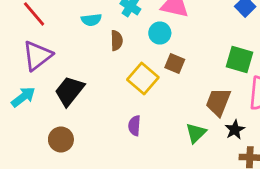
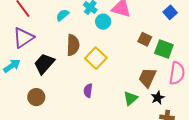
cyan semicircle: (91, 20) -> (63, 15), turned 144
cyan circle: (160, 33) -> (103, 22), moved
brown semicircle: (117, 41) -> (73, 45), moved, size x1.5
brown square: (175, 64) -> (145, 39), moved

